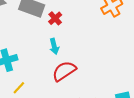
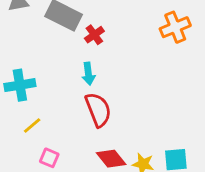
red semicircle: (64, 71) -> (98, 110), turned 95

